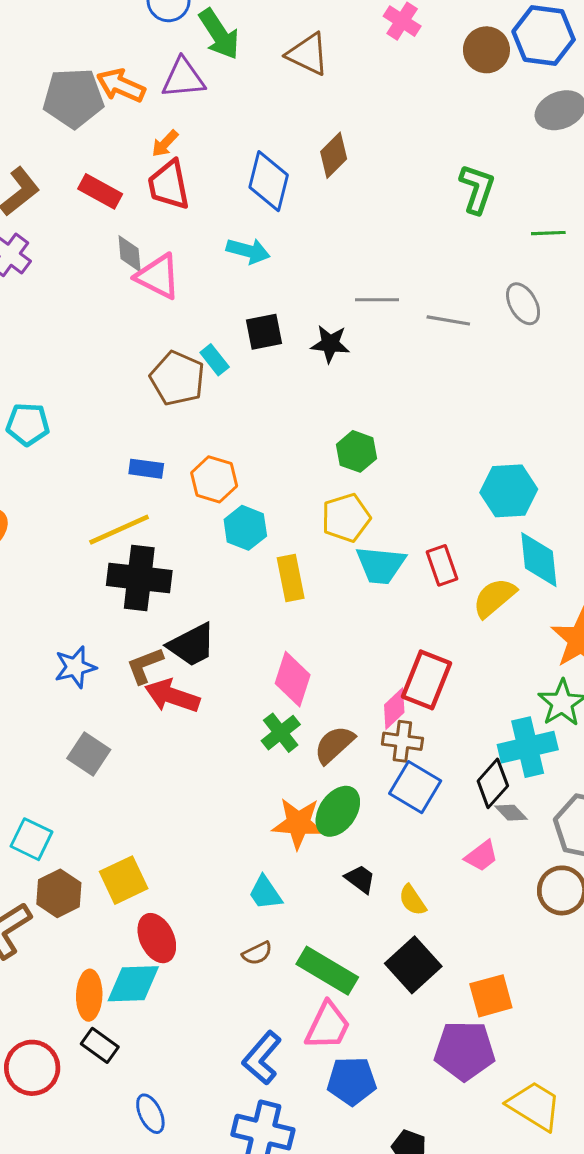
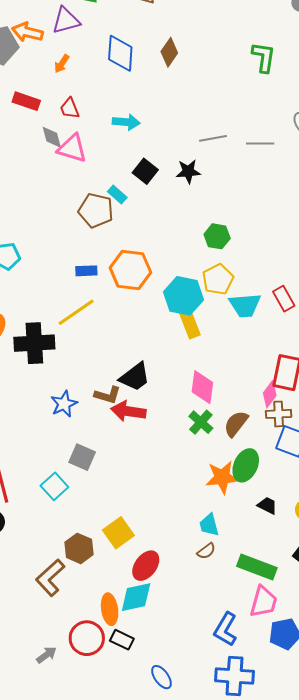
blue diamond: (269, 181) -> (120, 53), moved
red trapezoid: (169, 185) -> (70, 108), moved, size x0.7
black square: (264, 332) -> (145, 171), turned -30
orange hexagon: (214, 479) -> (130, 270), size x1.4
cyan hexagon: (245, 528) -> (184, 296), moved, size x1.4
black cross: (139, 578) -> (34, 343), moved
brown L-shape: (145, 665) -> (108, 395), turned -132
cyan square: (32, 839) -> (54, 486), moved, turned 32
cyan trapezoid: (265, 893) -> (209, 525), turned 30
red ellipse: (157, 938) -> (146, 566), turned 72
brown semicircle: (257, 953) -> (206, 551), moved
red circle: (32, 1068) -> (87, 638), moved

